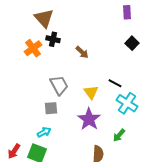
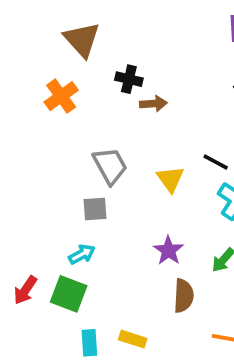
black cross: (53, 39) -> (129, 79), moved
brown arrow: (82, 52) -> (153, 104), turned -48
purple star: (89, 119) -> (168, 251), moved, size x0.7

